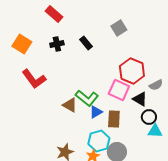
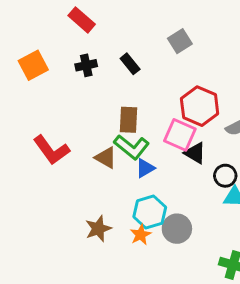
orange square: (22, 44) -> (33, 65), turned 30
red L-shape: (34, 79) -> (51, 150), moved
black triangle: (140, 99) -> (195, 153), moved
brown rectangle: (114, 119) -> (129, 120), moved

